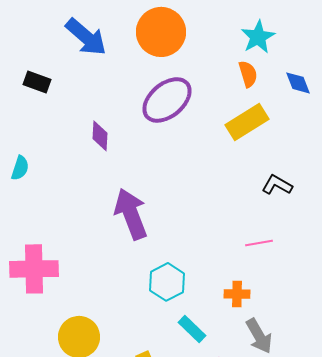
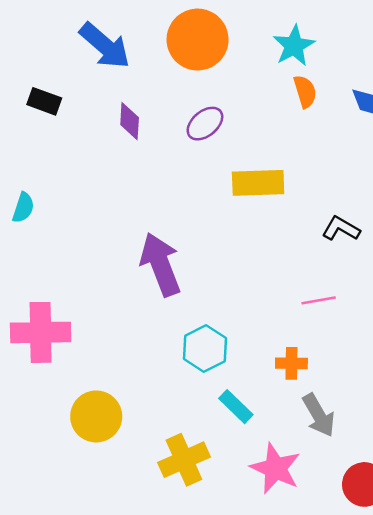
cyan star: (258, 37) -> (294, 46), moved
purple ellipse: (167, 100) -> (205, 124), size x0.6
yellow rectangle: (247, 122) -> (258, 183), moved, turned 30
purple diamond: (100, 136) -> (130, 121), moved

